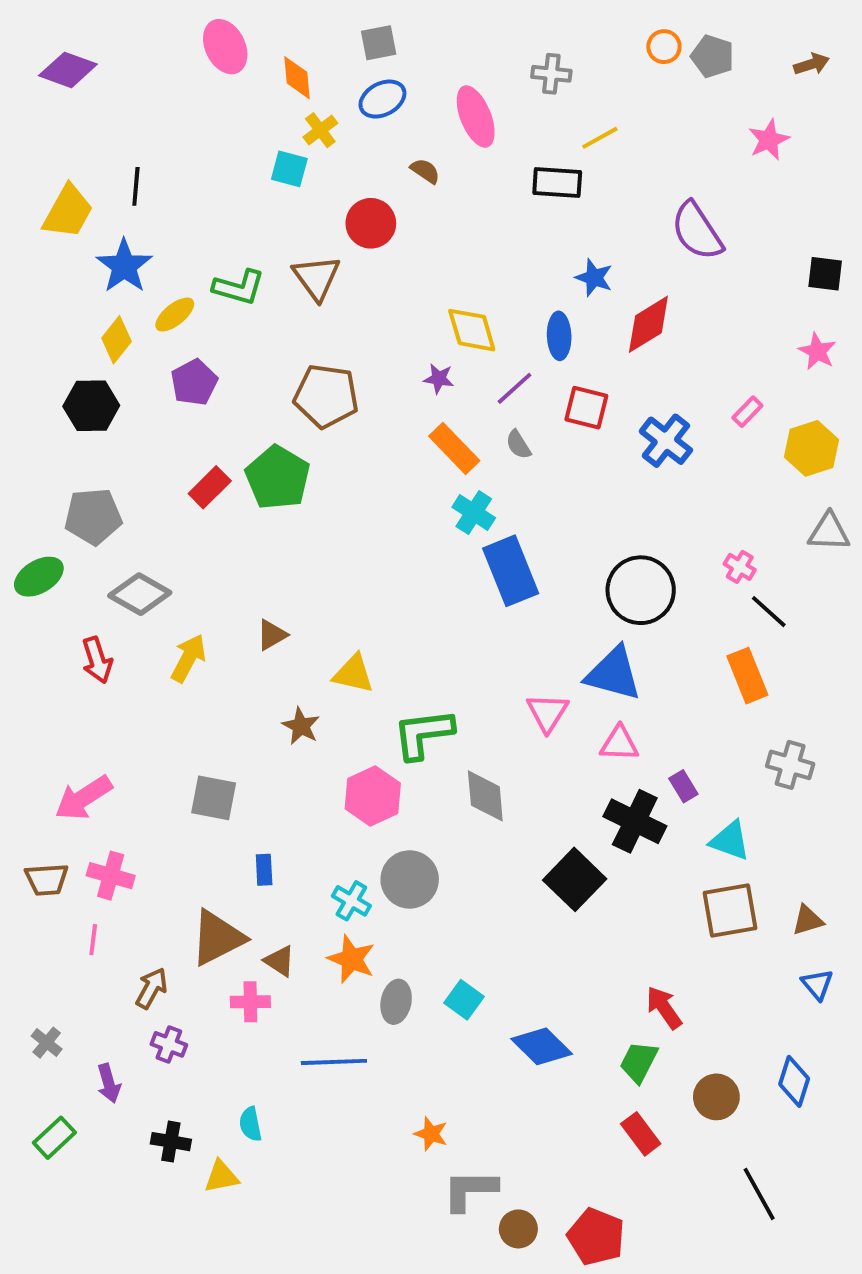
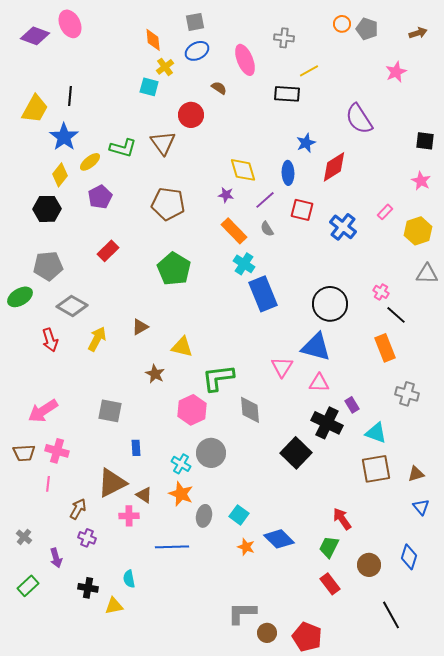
pink ellipse: (225, 47) -> (70, 24), moved
blue star: (594, 278) -> (306, 143), turned 30
green pentagon: (278, 478) -> (174, 269), moved
orange star: (431, 1134) -> (246, 547), moved

